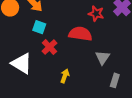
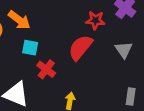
red semicircle: (80, 34) -> (80, 47), turned -50
gray triangle: (103, 58) -> (124, 50), moved

